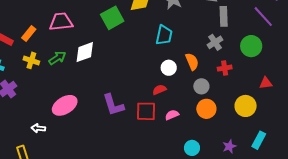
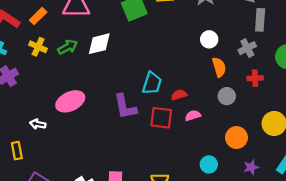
cyan trapezoid: (164, 35) -> (152, 83), moved
white circle: (169, 68) -> (209, 39), moved
orange circle: (206, 109) -> (236, 137), moved
pink semicircle: (172, 115) -> (193, 116), moved

